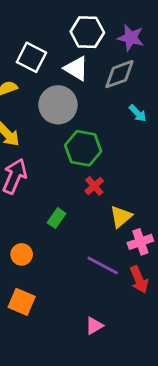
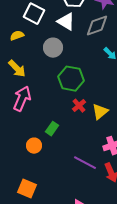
gray circle: (58, 105) -> (53, 48), size x0.7
yellow triangle: (121, 217) -> (100, 112), moved
orange circle: (22, 254) -> (34, 146), moved

